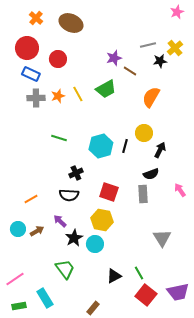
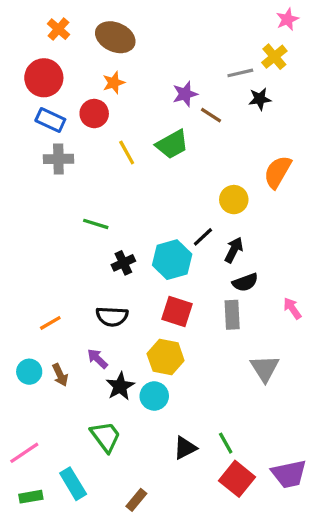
yellow cross: (175, 48) -> (274, 57), moved
red circle: (58, 59) -> (94, 114), moved
orange star: (58, 96) -> (114, 83), moved
orange semicircle: (151, 97) -> (278, 172), moved
yellow circle: (144, 133) -> (234, 200), moved
cyan hexagon: (101, 146) -> (172, 260), moved
black line: (125, 146) -> (203, 237), turned 32
black arrow: (160, 150) -> (234, 250), moved
black cross: (76, 173) -> (123, 263), moved
brown arrow: (37, 231) -> (60, 375), turned 96
gray triangle: (162, 238) -> (265, 368), moved
brown rectangle: (93, 308) -> (136, 500), moved

